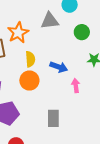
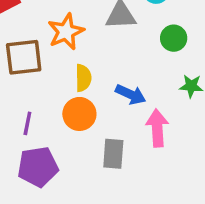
pink arrow: (76, 86) -> (157, 128), size x1.5
gray rectangle: (53, 118) -> (113, 154), moved

